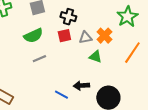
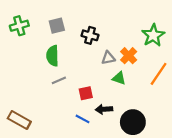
green semicircle: (33, 36) -> (52, 56), turned 114
red square: (64, 36) -> (86, 93), moved

